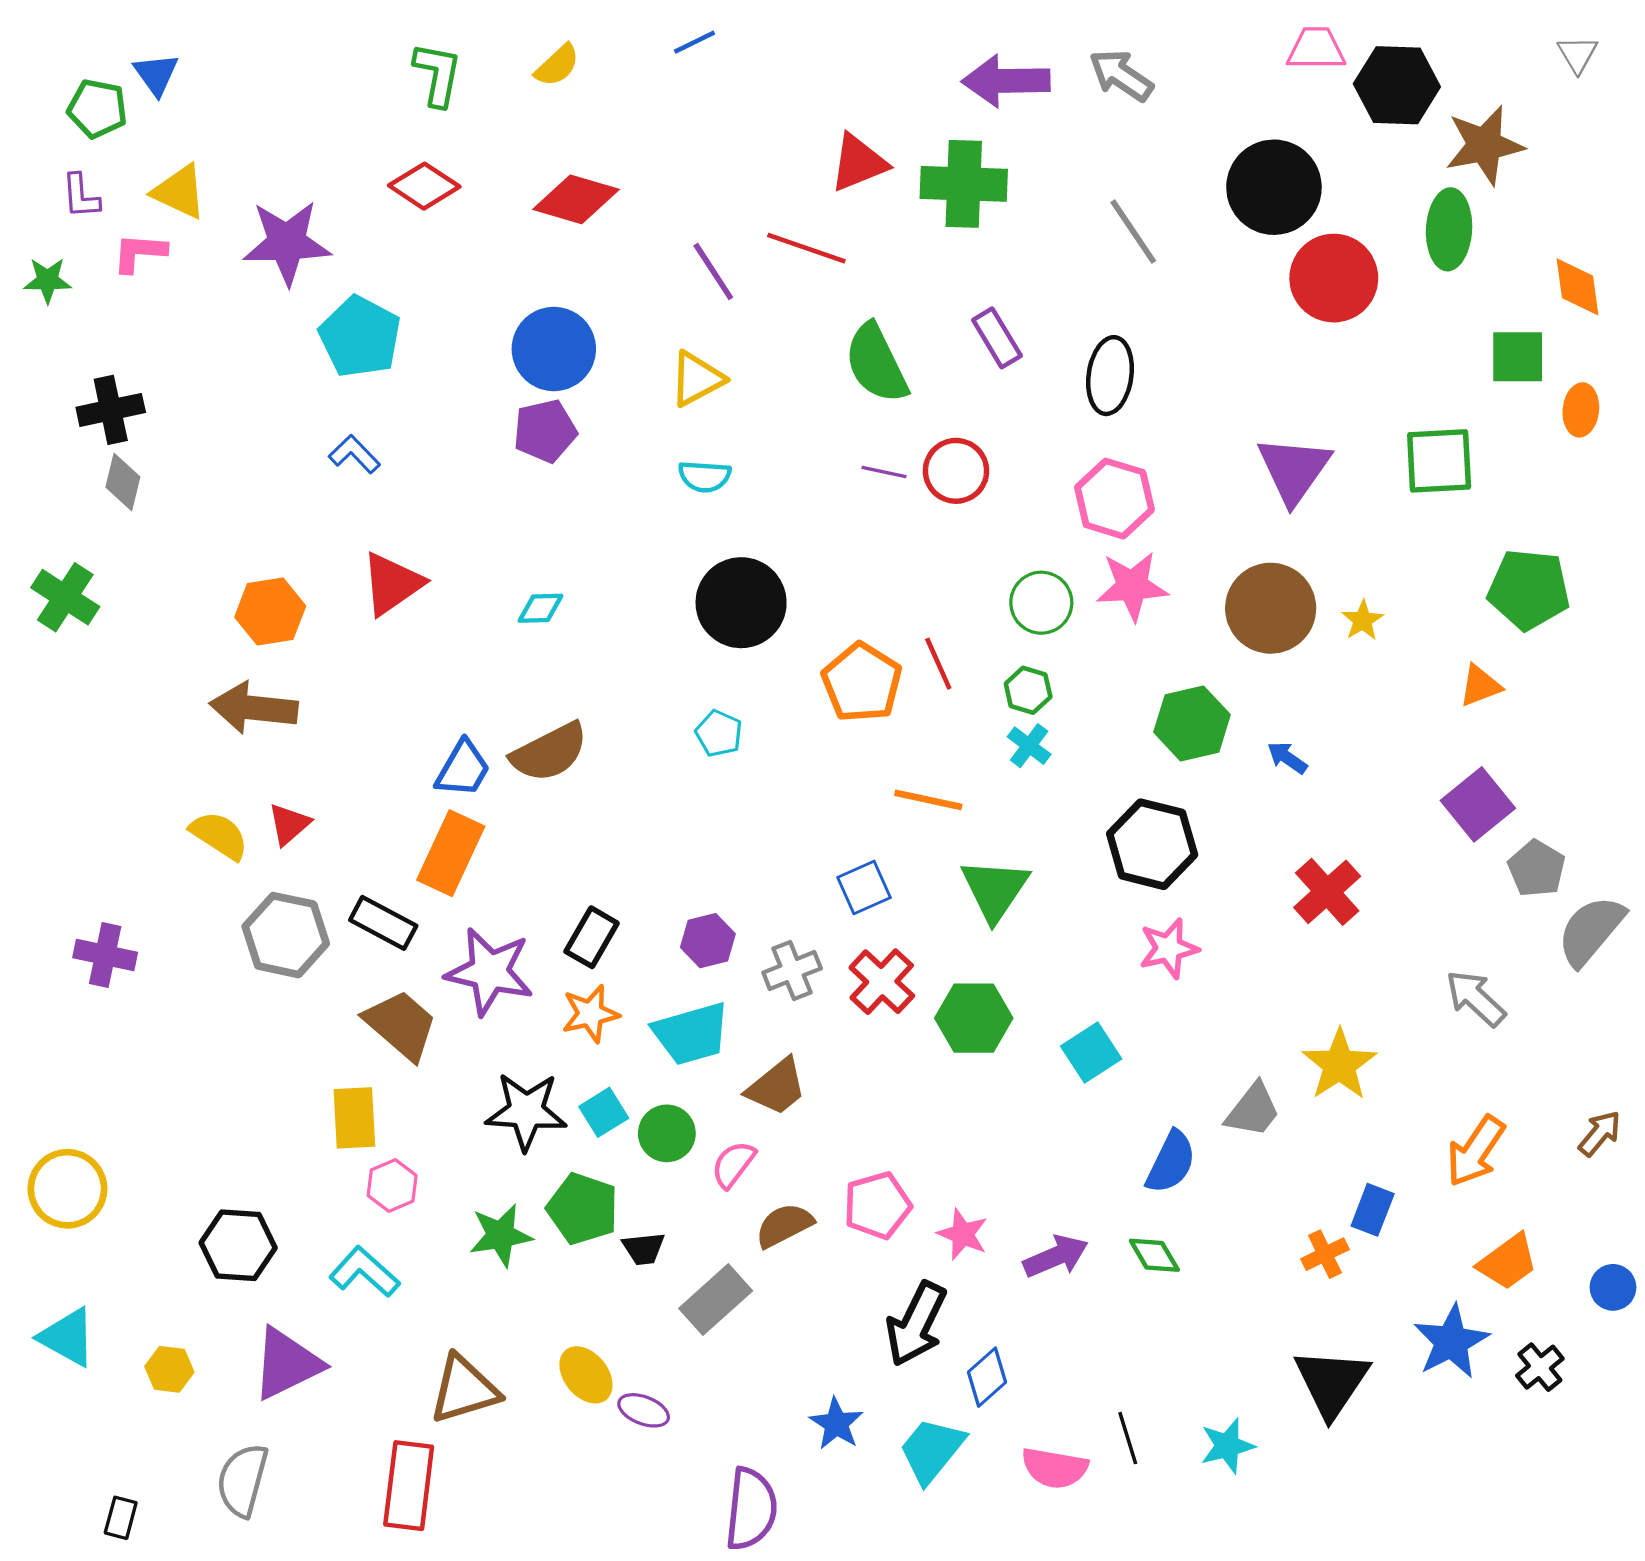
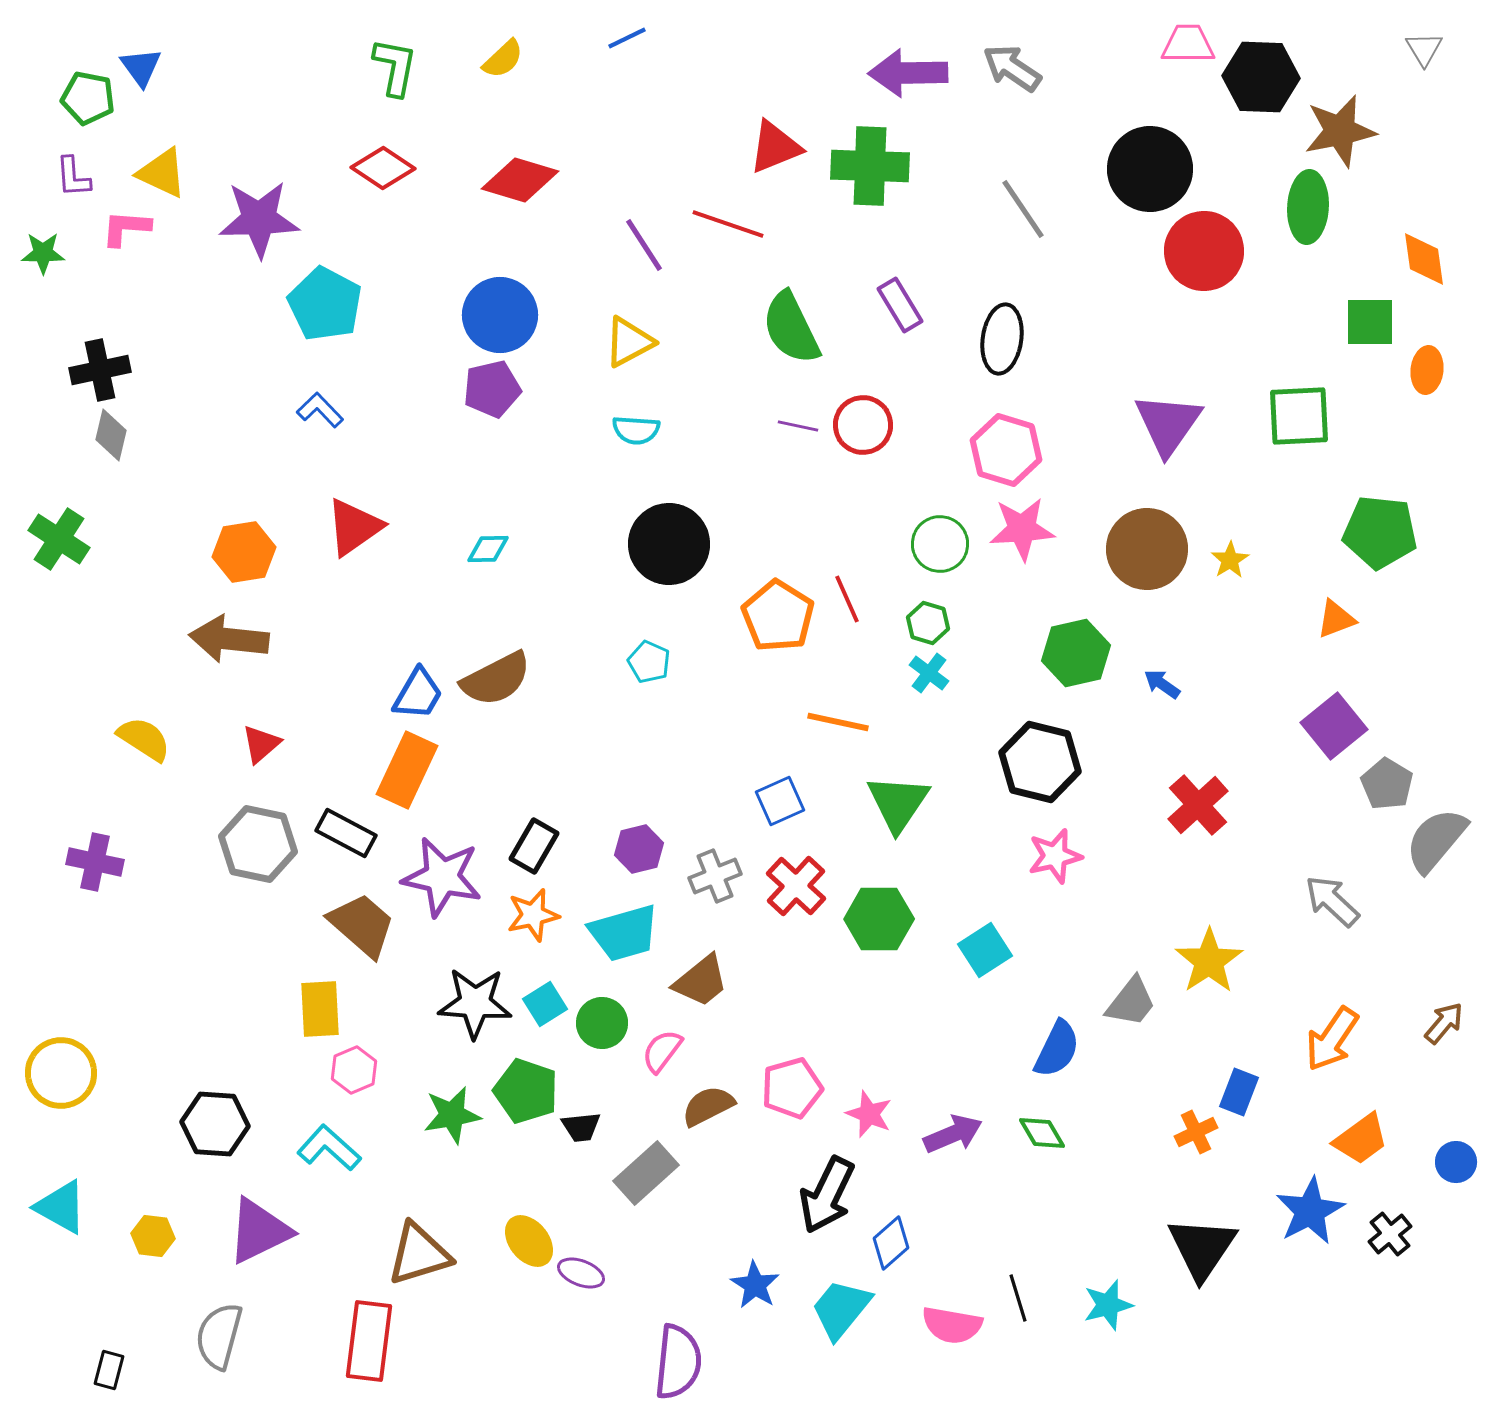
yellow semicircle: (219, 835) -> (144, 739), moved

